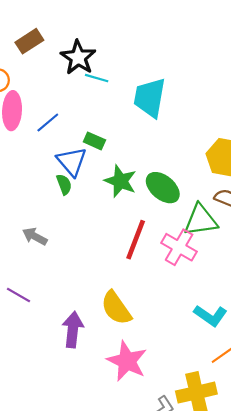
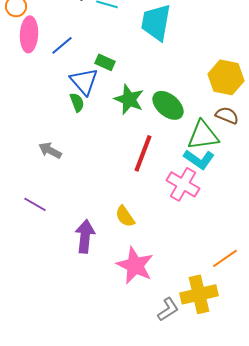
pink cross: (179, 247) -> (183, 184), moved
yellow semicircle: (116, 308) -> (125, 216), size x0.7
cyan L-shape: (210, 316) -> (199, 159), moved

